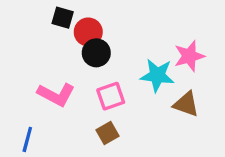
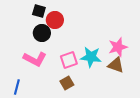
black circle: (96, 53) -> (42, 33), moved
pink star: (189, 56) -> (118, 47), moved
cyan star: (157, 75) -> (91, 57), moved

